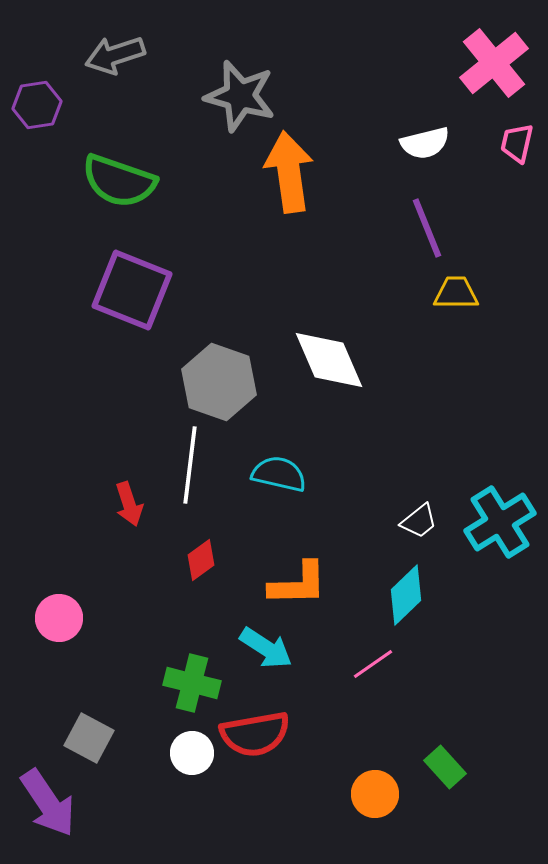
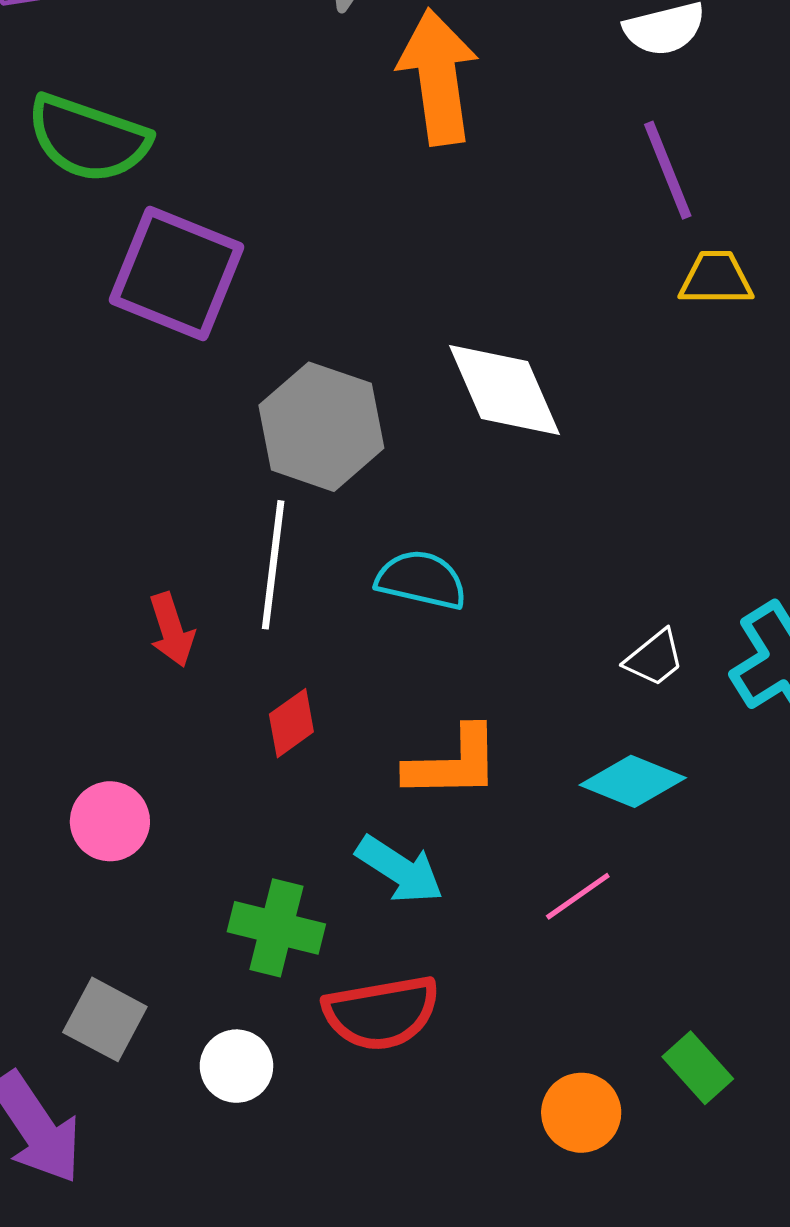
green semicircle: (119, 181) -> (88, 139), moved
cyan diamond: (406, 595) -> (633, 781), turned 66
pink circle: (59, 618) -> (110, 821), moved
white circle: (192, 753) -> (236, 1066), moved

